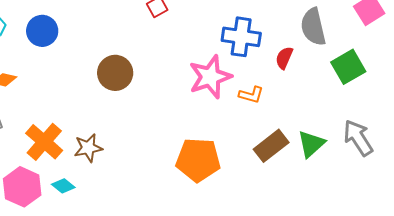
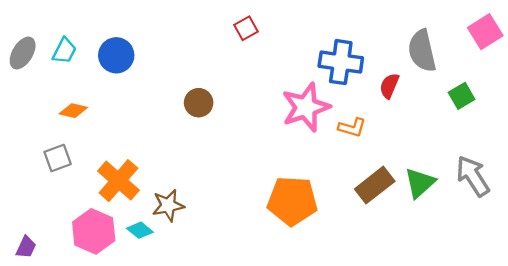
green square: (348, 67) -> (462, 96), size x0.7
brown circle: (115, 73) -> (199, 103), size x0.7
brown star: (88, 148) -> (168, 205), moved

